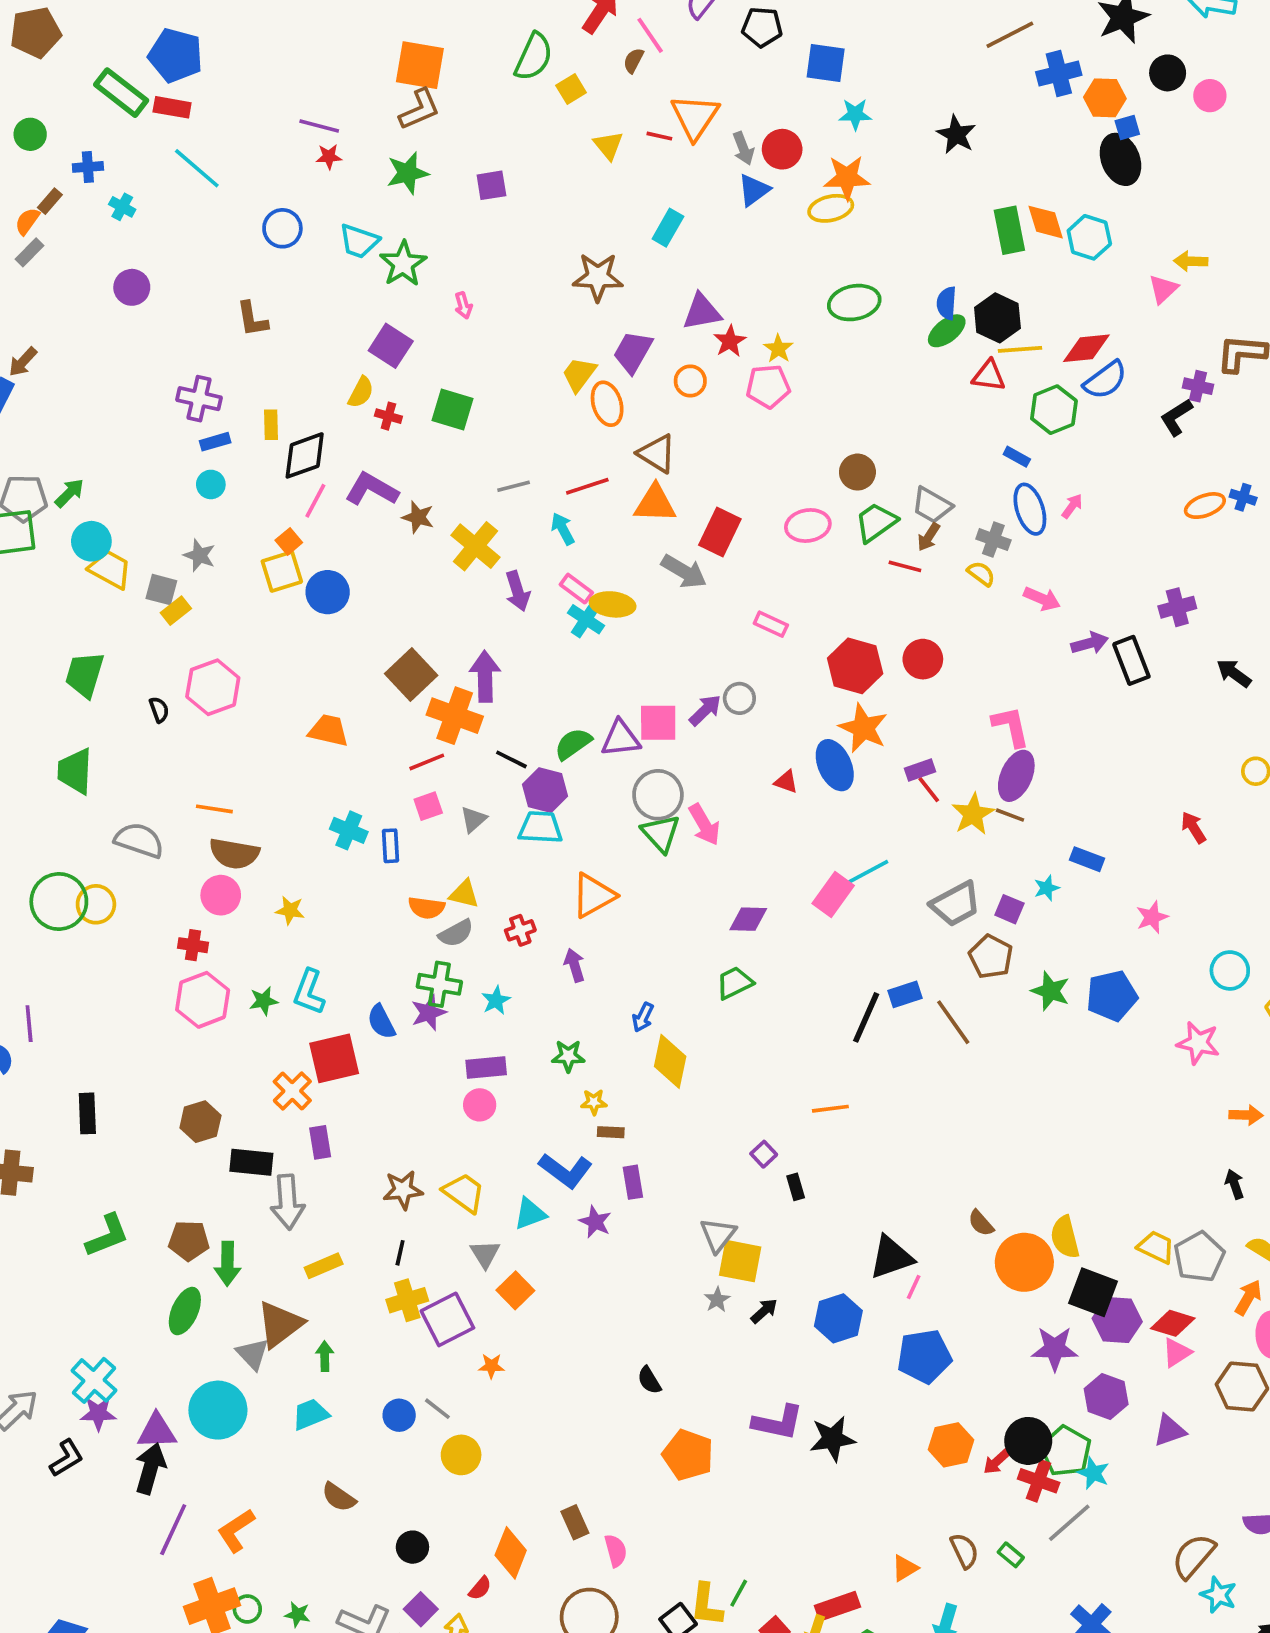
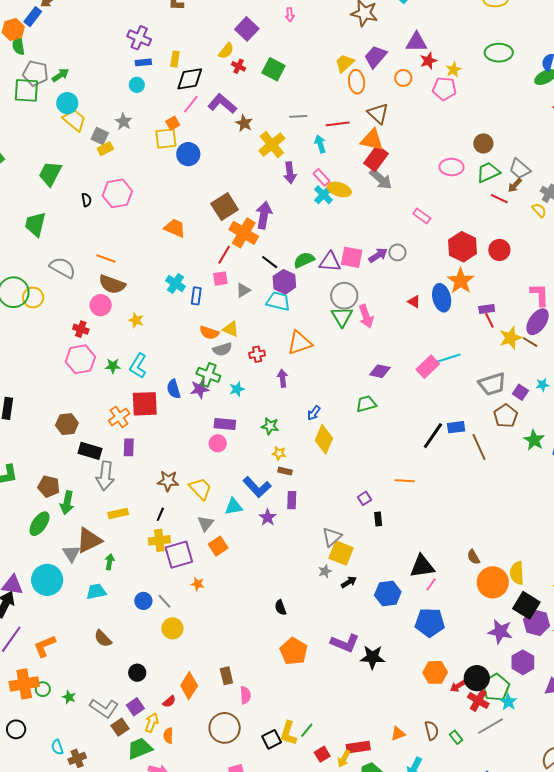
red rectangle: (720, 532) -> (376, 158), moved
red line: (427, 762) -> (224, 255), turned -48

